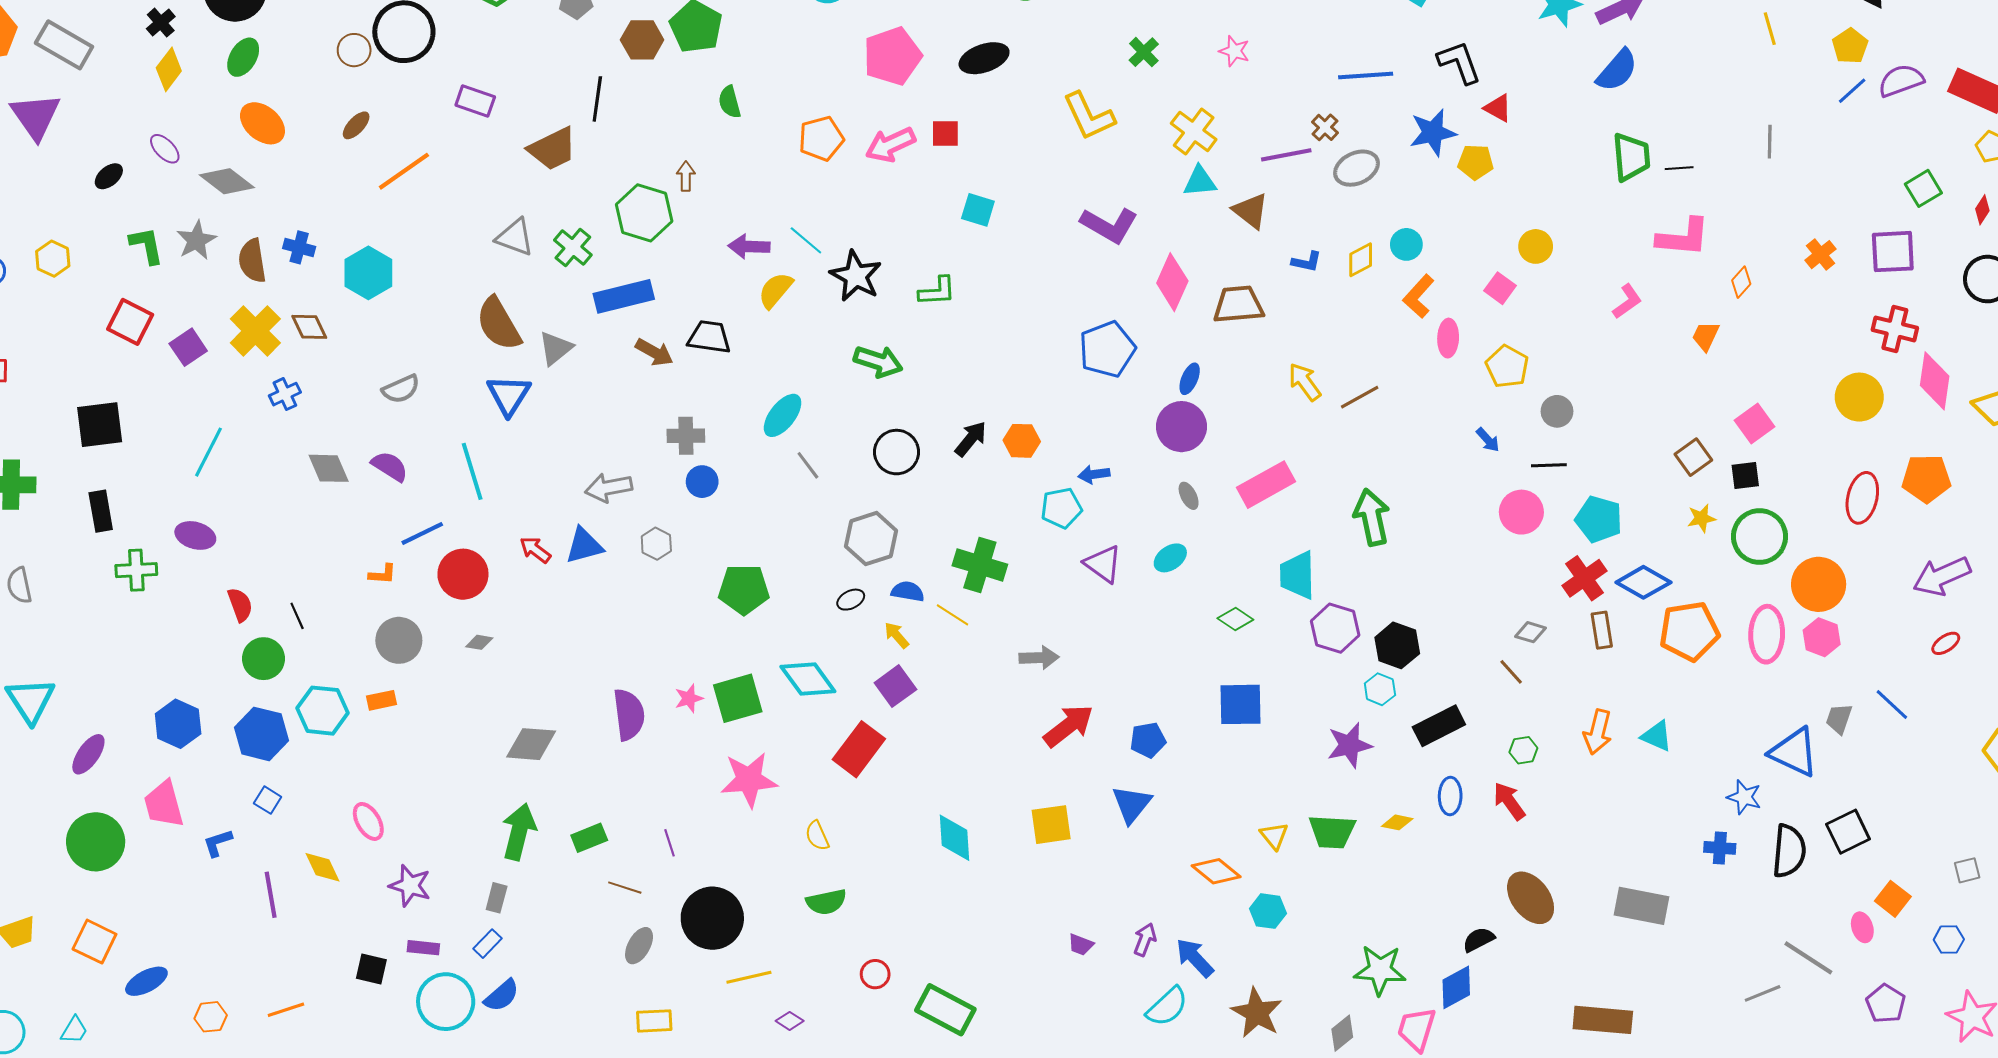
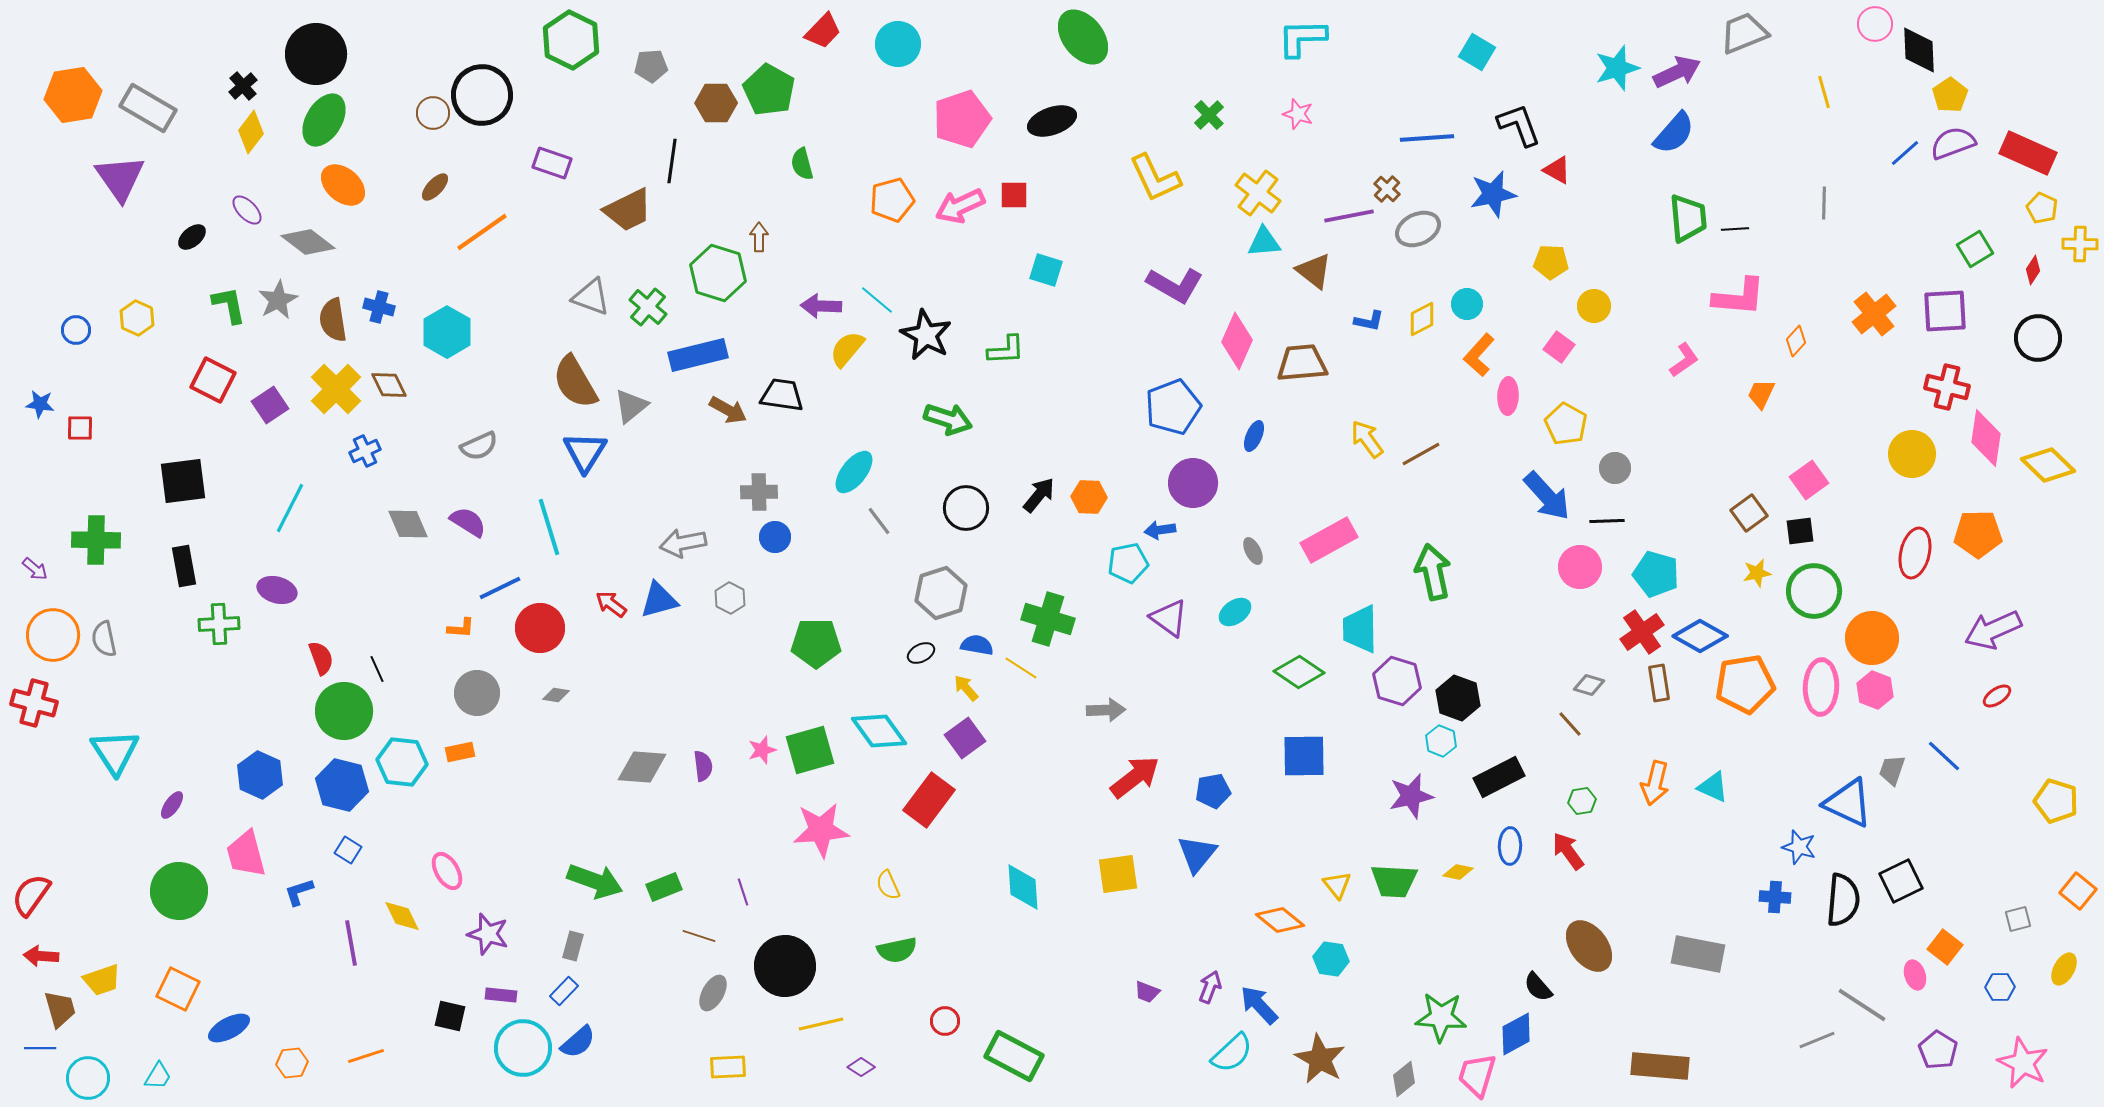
yellow pentagon: (1850, 46) -> (1950, 95), moved
green ellipse: (243, 57) -> (324, 120), size x1.4
yellow pentagon: (1476, 162) -> (1551, 262), moved
orange cross: (1821, 255) -> (1874, 314), size x1.4
purple circle: (1181, 427) -> (1193, 483), moved
blue arrow: (1488, 440) -> (1547, 496), size x2.0
green diamond: (1235, 619) -> (1299, 672), size x1.4
green circle: (263, 659) -> (344, 711), size x1.4
purple semicircle: (629, 715) -> (703, 766), size x0.6
gray diamond: (531, 744) -> (642, 767), moved
purple ellipse: (88, 754) -> (172, 805), size x0.7
green arrow: (519, 832) -> (595, 881), turned 96
black semicircle: (1479, 940) -> (1538, 987), turned -104

